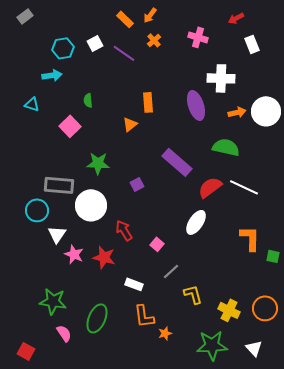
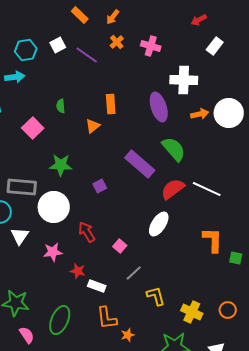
orange rectangle: (125, 19) -> (80, 15), moved
pink cross: (198, 37) -> (151, 46), moved
white rectangle: (252, 44) -> (215, 46), turned 60
green semicircle: (88, 100) -> (61, 106), moved
green semicircle: (226, 147) -> (174, 149), moved, turned 36
pink star: (74, 254) -> (53, 252), moved, turned -30
red star: (104, 257) -> (78, 271), moved, size x0.7
orange circle: (265, 308) -> (228, 310), size x0.7

